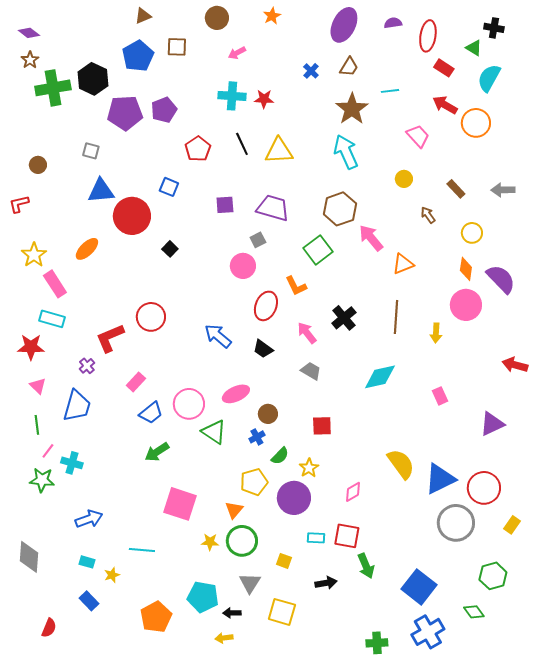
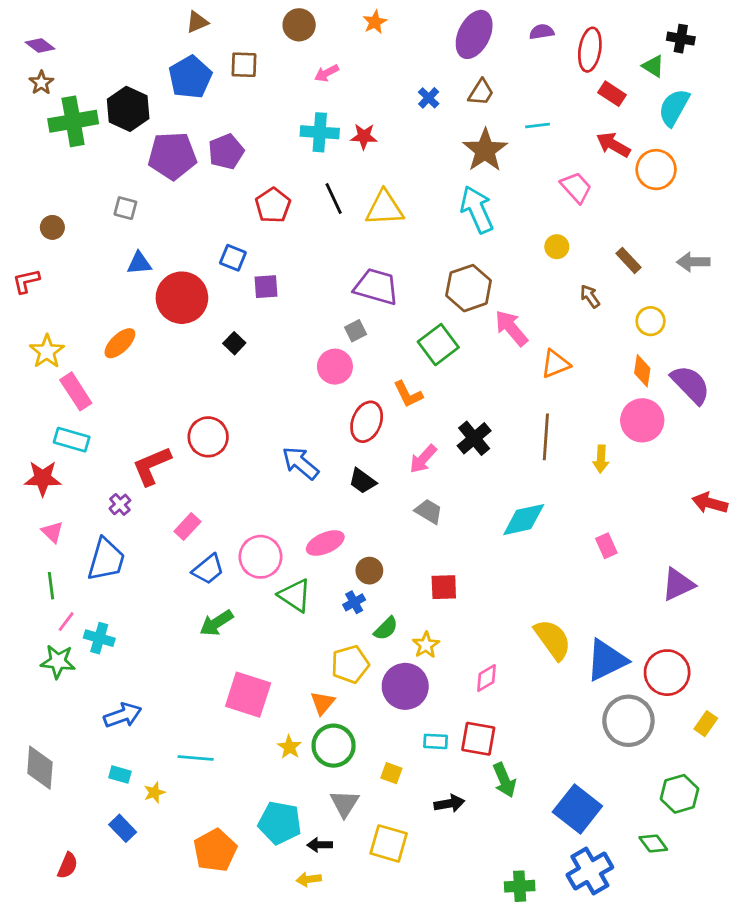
blue triangle: (101, 191) -> (139, 263), size x0.7
purple square: (225, 205) -> (266, 287), moved
pink arrow: (307, 333) -> (423, 459), turned -100
yellow star: (210, 542) -> (289, 747), turned 30

